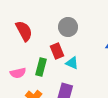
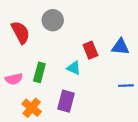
gray circle: (68, 27) -> (53, 20), moved
red rectangle: (57, 51) -> (90, 50), moved

